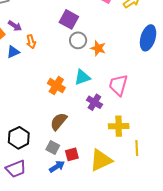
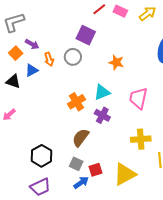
gray circle: (78, 40) -> (73, 57), moved
orange cross: (56, 86) -> (76, 102), turned 30
purple cross: (94, 102) -> (102, 115), moved

